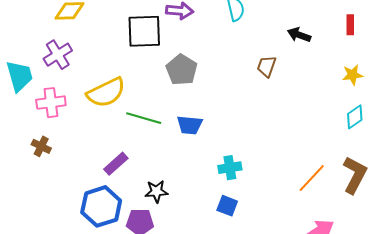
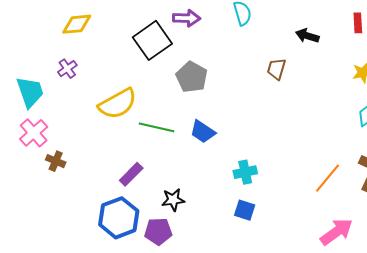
black square: (144, 31) -> (152, 40), turned -30
purple cross: (58, 55) -> (67, 69), size x0.7
pink cross: (51, 103) -> (34, 133), moved, turned -32
blue trapezoid: (190, 125) -> (203, 132), turned 32

